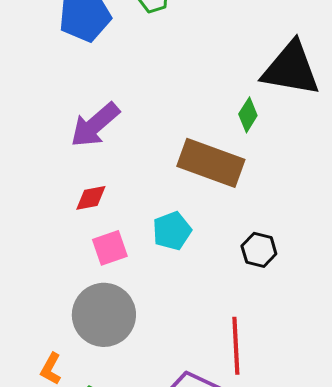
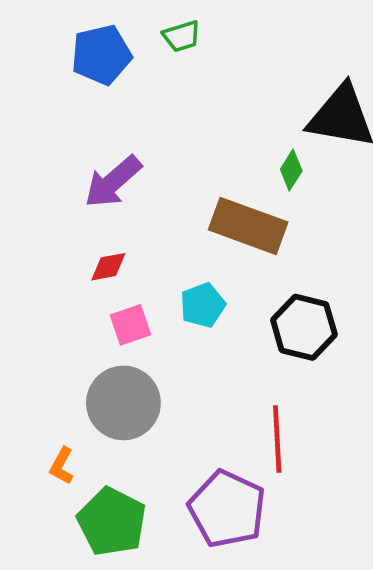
black hexagon: (259, 250) -> (304, 327), size x1.6

